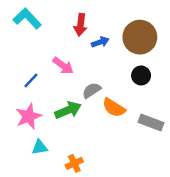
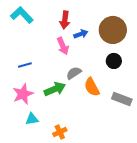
pink arrow: (63, 66) -> (63, 46), moved, turned 30
blue line: (31, 80) -> (25, 65), turned 32
orange semicircle: (114, 108) -> (92, 87), turned 30

